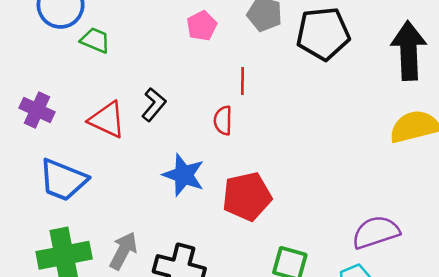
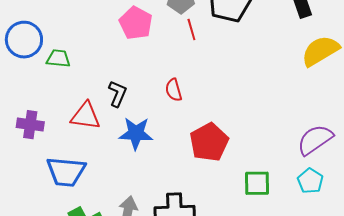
pink pentagon: (202, 26) -> (136, 23), size x1.4
red line: (242, 81) -> (191, 30), moved
blue star: (184, 175) -> (136, 133), moved

